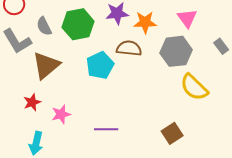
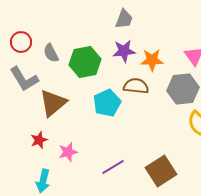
gray semicircle: (44, 26) -> (51, 53), moved
purple line: (106, 129) -> (113, 167), turned -30
brown square: (172, 133) -> (161, 171), moved, size x1.4

